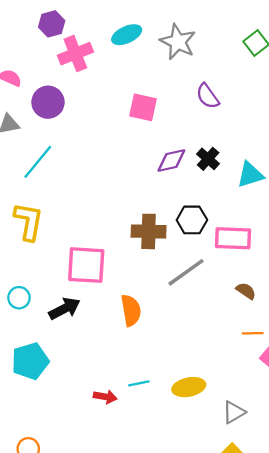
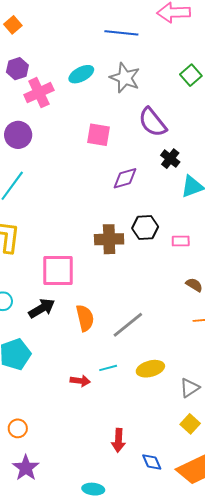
purple semicircle: (208, 96) -> (153, 122), size x1.4
black cross: (208, 159) -> (170, 159), moved
pink rectangle: (233, 238) -> (181, 241), size x0.6
gray line: (186, 272) -> (128, 325), moved
orange semicircle: (131, 310) -> (85, 318), moved

